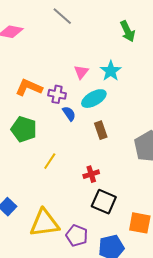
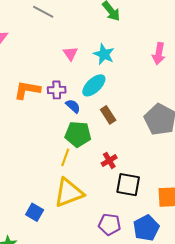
pink triangle: (81, 72) -> (70, 54), moved
green pentagon: (24, 129) -> (78, 134), moved
yellow triangle: (44, 223) -> (69, 193), moved

